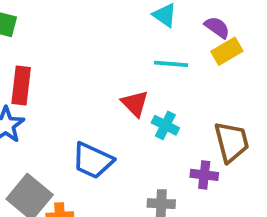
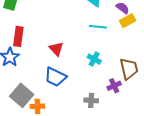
red triangle: (135, 103) -> (56, 49), moved
purple cross: (204, 175) -> (114, 86), turned -32

